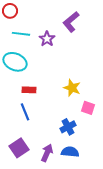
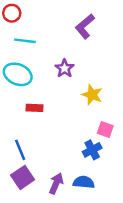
purple star: (47, 39) -> (64, 68), moved
yellow star: (72, 88) -> (92, 95), moved
blue line: (25, 112) -> (20, 150), moved
blue cross: (68, 127) -> (92, 150), moved

